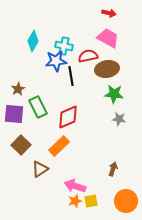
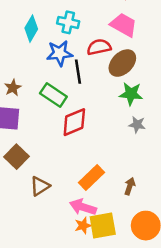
cyan cross: (64, 46) -> (68, 22), moved
brown ellipse: (107, 69) -> (122, 63), turned -35
green rectangle: (38, 107) -> (53, 95), moved, turned -30
orange rectangle: (59, 146) -> (92, 178), moved
yellow square: (91, 201) -> (103, 226), size x1.6

